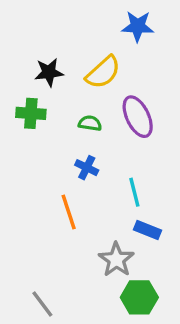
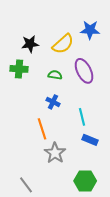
blue star: (138, 26) -> (90, 30), moved
gray star: (116, 260) -> (55, 153), moved

